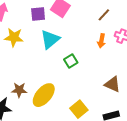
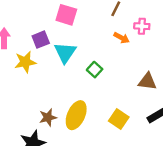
purple square: (38, 14) -> (41, 40), moved
orange arrow: (101, 41) -> (122, 38), turned -56

